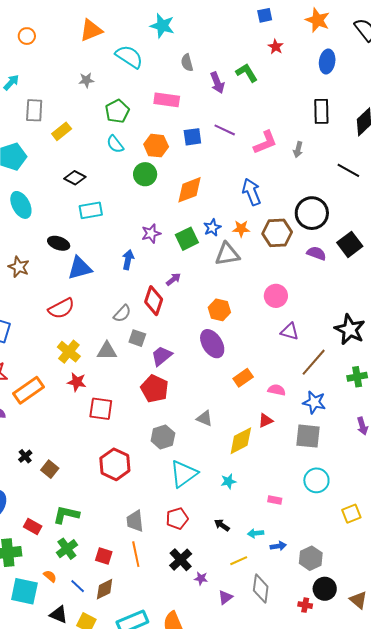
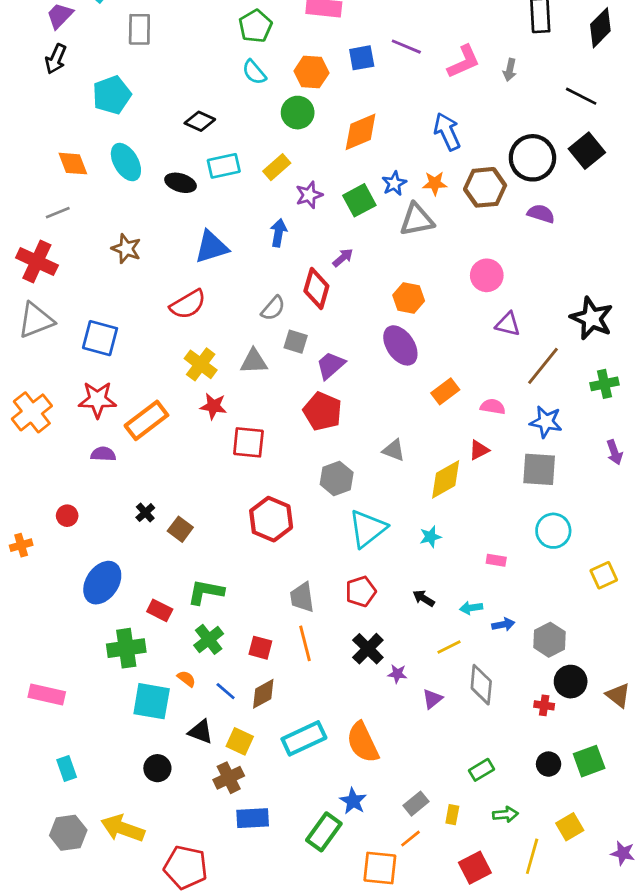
yellow rectangle: (62, 131) -> (277, 167), moved
black ellipse: (59, 243) -> (181, 183), moved
black square: (350, 244) -> (587, 151), moved

